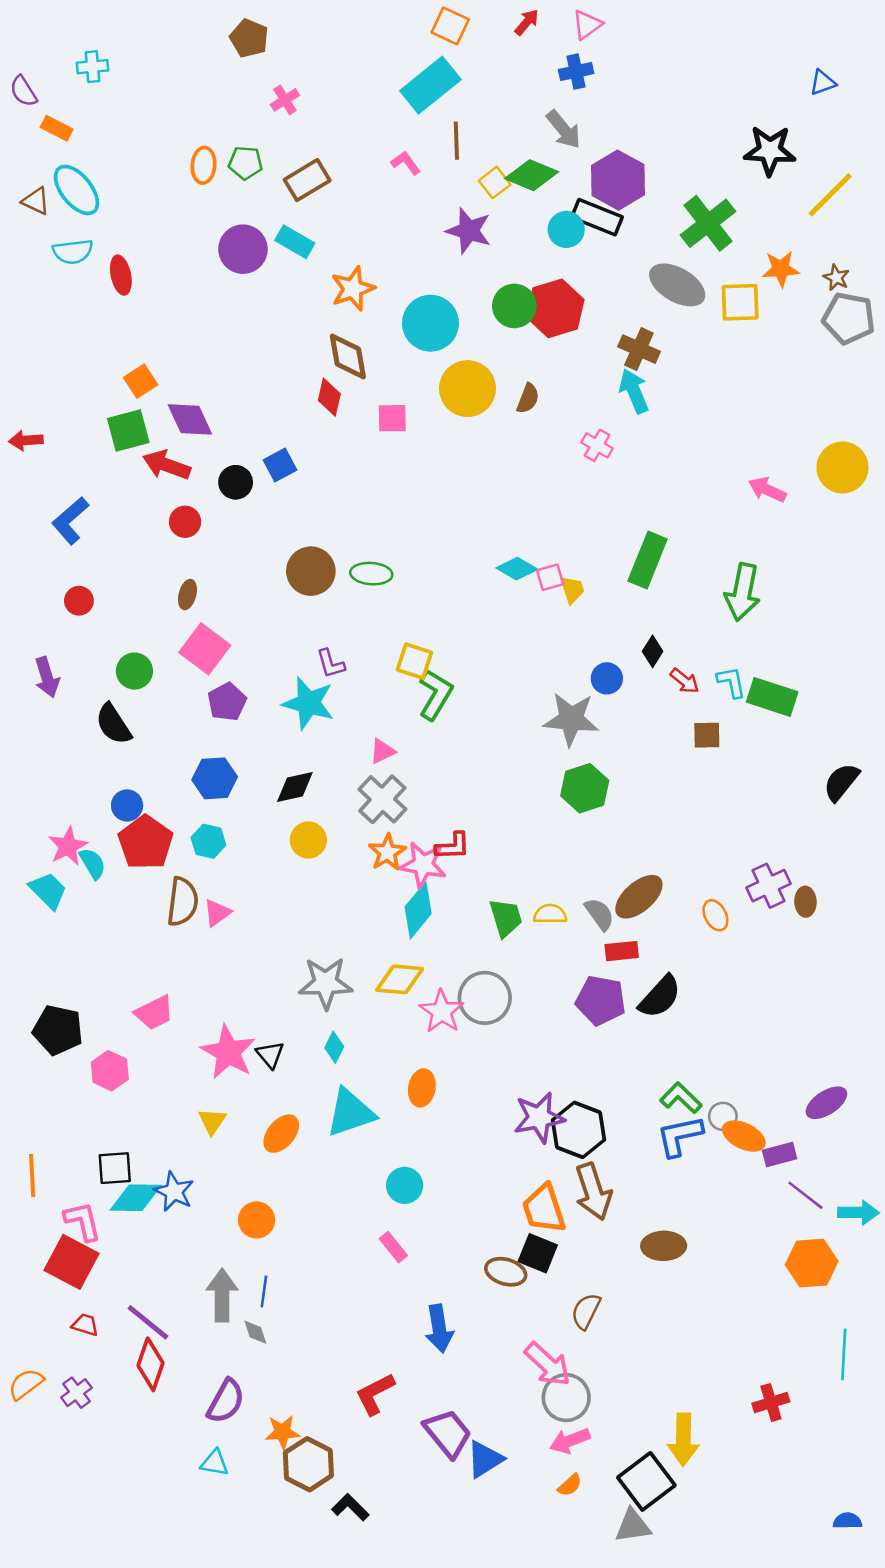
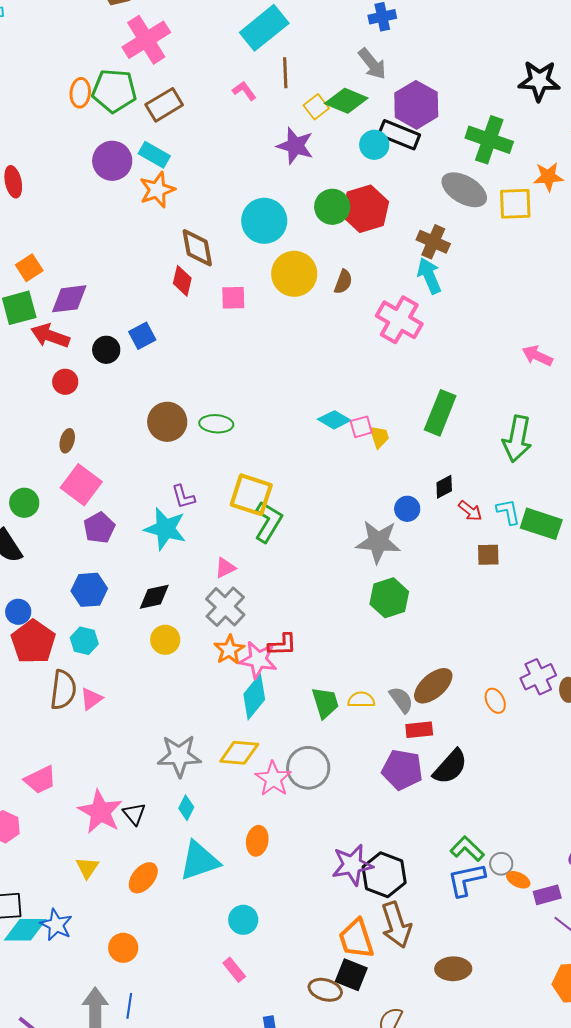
pink cross: (285, 100) -> (146, 40), size x2.0
green pentagon: (245, 163) -> (114, 91), size x1.6
green cross: (708, 223) -> (489, 140), turned -33
orange star: (353, 289) -> (157, 190), moved
purple diamond: (190, 419) -> (69, 299), turned -72
pink cross: (597, 445) -> (399, 320), size x1.8
black diamond: (653, 651) -> (444, 487), turned 30
yellow square: (414, 661) -> (251, 495), size x1.4
orange ellipse: (744, 1136) -> (518, 880), size x0.7

